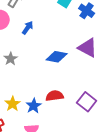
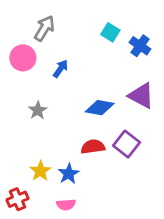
red semicircle: (55, 96) -> (93, 147), moved
purple square: (87, 102) -> (127, 144), moved

